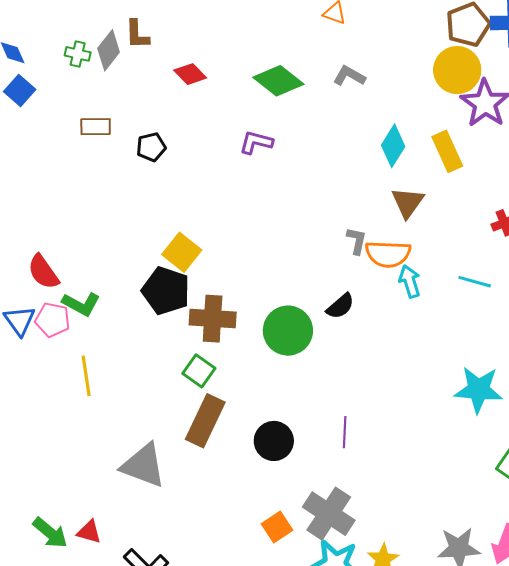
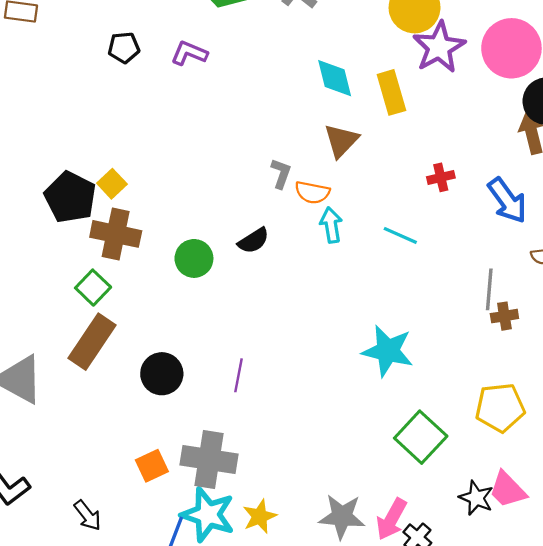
cyan diamond: (393, 146) -> (335, 78), turned -54
black pentagon: (151, 147) -> (124, 48), moved
yellow square: (182, 252) -> (112, 184), moved, size x0.7
orange semicircle: (388, 254) -> (312, 192), size x0.7
green circle: (288, 331) -> (194, 258), size x0.7
gray cross: (329, 514) -> (209, 460), turned -33

